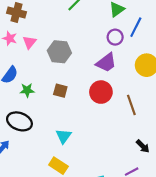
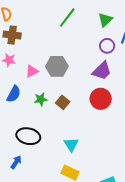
pink triangle: (30, 42) -> (32, 71), moved, turned 32
green star: (27, 90) -> (41, 99), moved
brown square: (60, 91) -> (63, 102), turned 32

